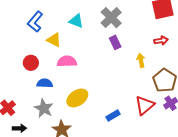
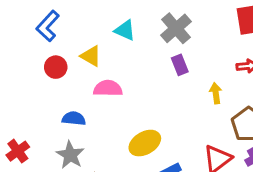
blue L-shape: (35, 22) -> (48, 26), moved
red circle: (31, 63) -> (56, 67), moved
yellow ellipse: (77, 98) -> (145, 143), moved

